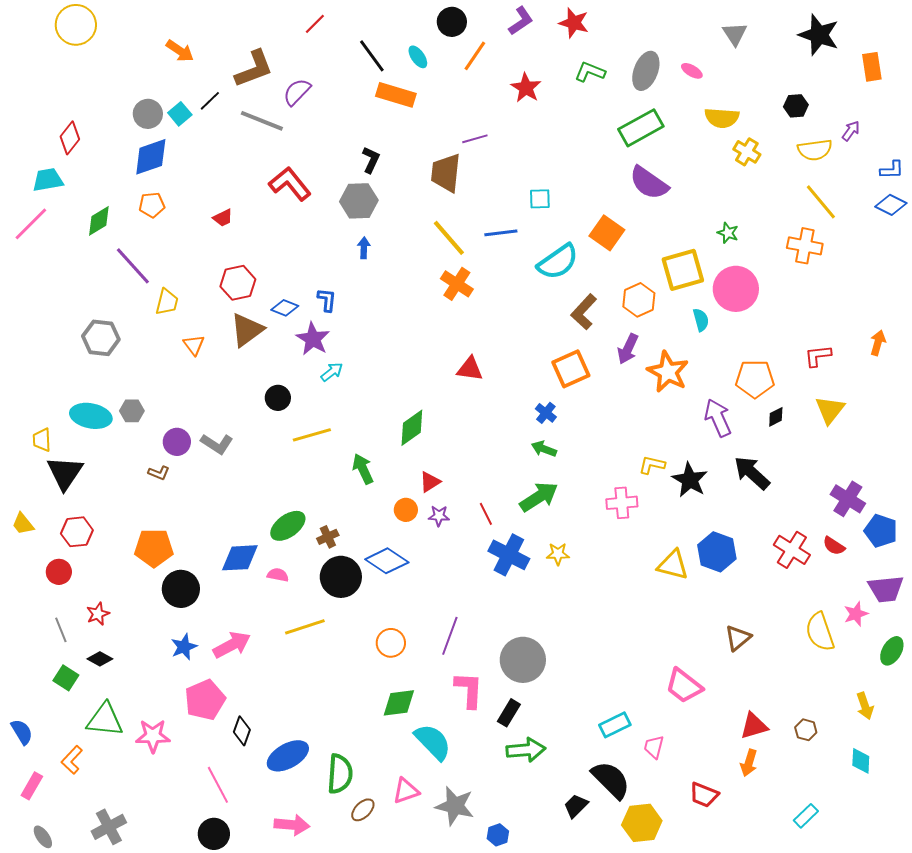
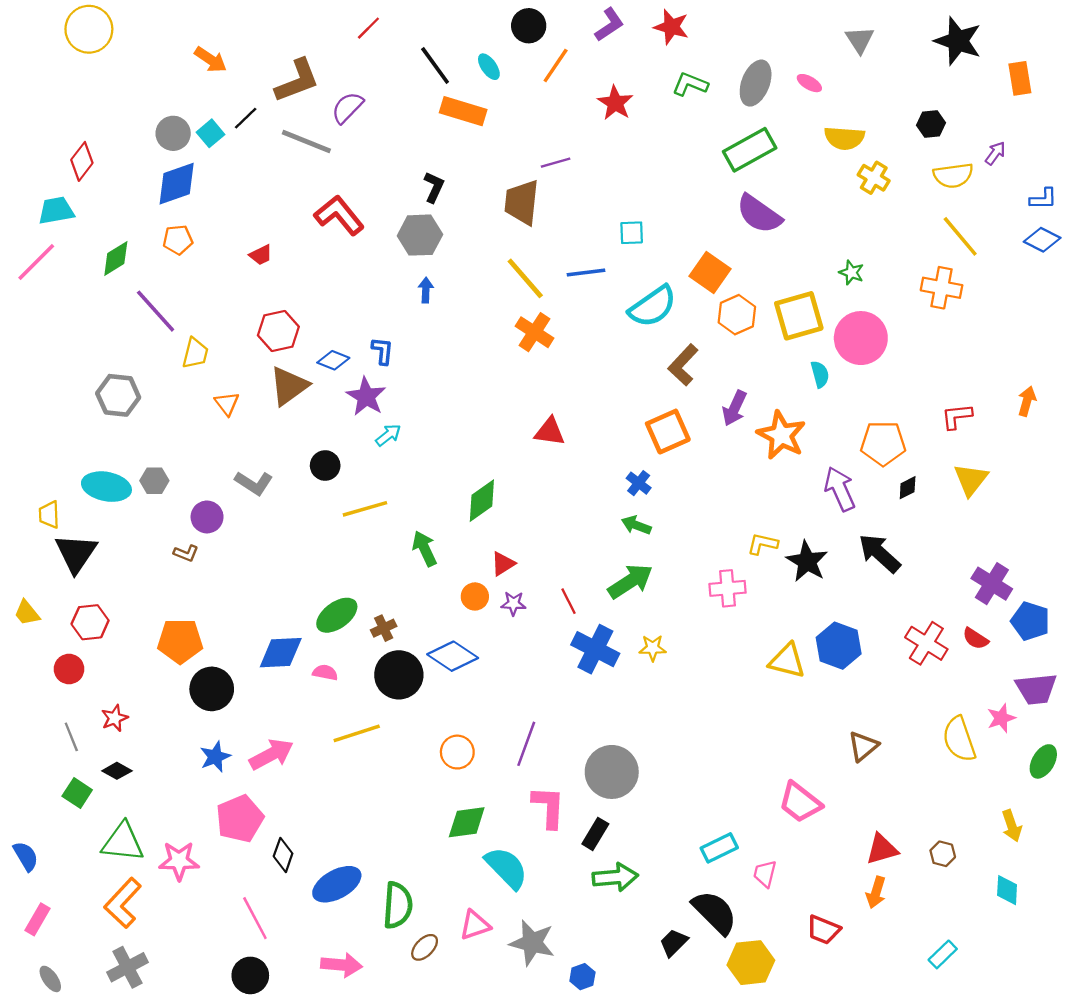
orange hexagon: (639, 300) -> (737, 315), moved
gray L-shape: (217, 444) -> (254, 483), moved
orange L-shape: (72, 760) -> (123, 903), moved, size x1.5

